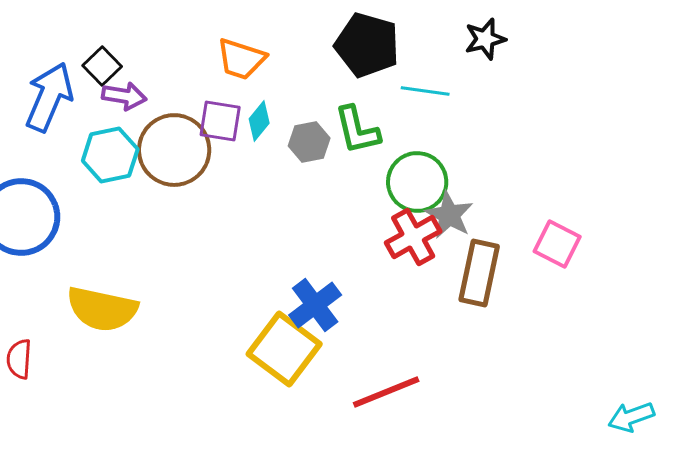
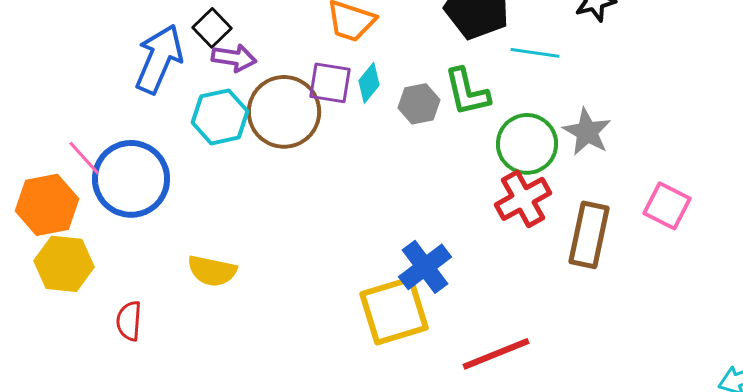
gray star: (449, 215) -> (587, 132), moved
yellow semicircle: (102, 309) -> (212, 271), size x0.7
yellow square: (284, 349) -> (394, 311), turned 36

